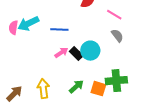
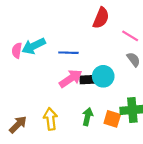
pink arrow: (61, 53) -> (71, 79), size x1.5
black rectangle: (76, 54) -> (87, 80), turned -48
green arrow: (76, 87) -> (87, 117), turned -35

